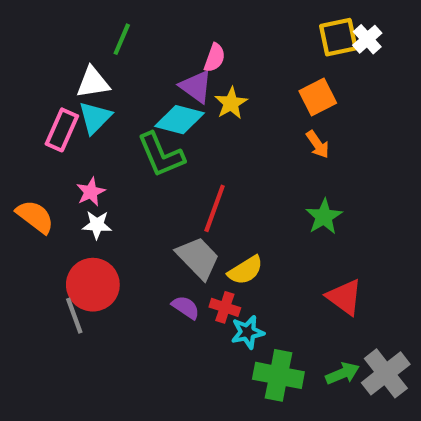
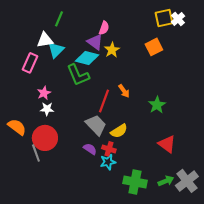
cyan triangle: (95, 118) -> (56, 50), moved
orange arrow: (318, 144) -> (124, 91), moved
orange semicircle: (35, 217) -> (17, 127), moved
cyan star: (248, 332) -> (108, 162), moved

